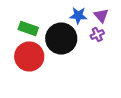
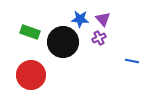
red circle: (29, 56) -> (31, 75), moved

